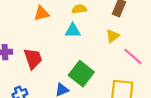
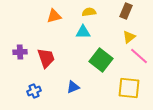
yellow triangle: (113, 36) -> (129, 37), moved
green square: (81, 74) -> (101, 60), moved

